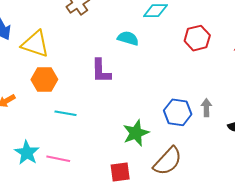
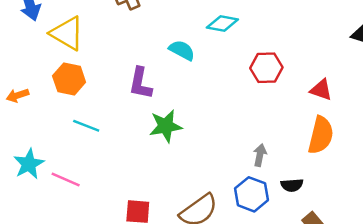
blue hexagon: (178, 112) -> (251, 194), moved
green star: (136, 133) -> (166, 126), moved

